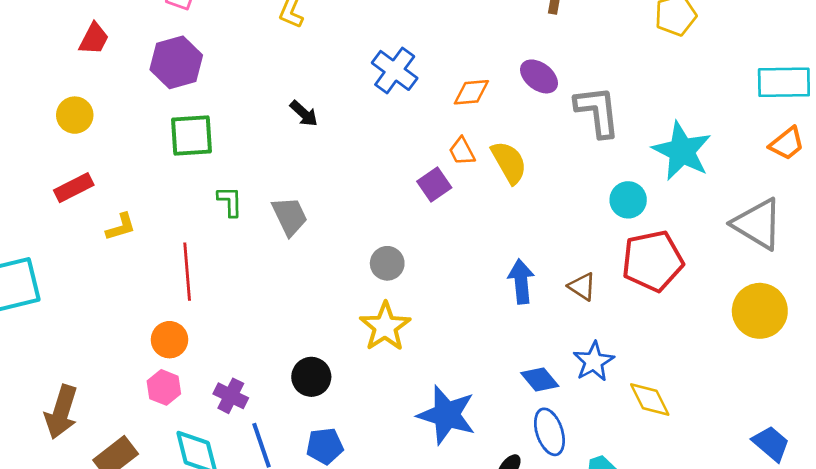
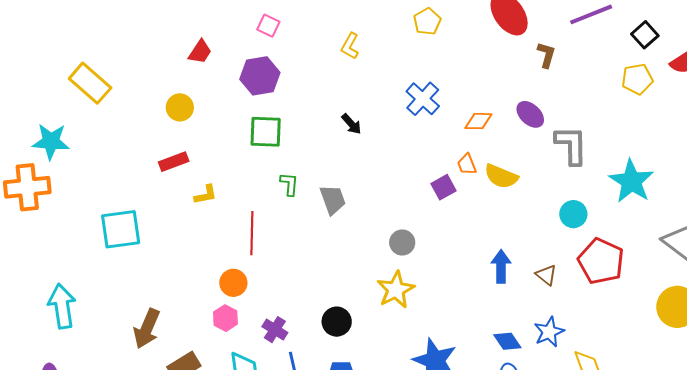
yellow semicircle: (509, 162) -> (501, 176), turned 136
cyan circle: (628, 200) -> (573, 214), moved
red pentagon: (652, 261) -> (601, 261), turned 30

